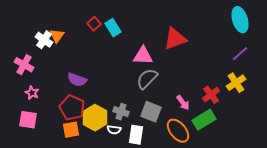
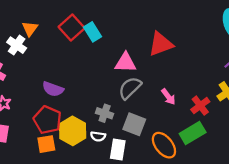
red square: (94, 24) -> (72, 27), size x1.6
orange triangle: (57, 36) -> (30, 29), moved
pink arrow: (183, 103) -> (168, 97), moved
gray cross: (121, 112) -> (105, 113), moved
white semicircle: (114, 130) -> (98, 136), moved

